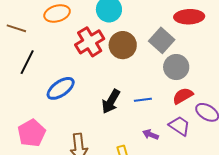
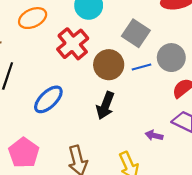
gray square: (162, 40) -> (136, 33), moved
brown circle: (123, 45) -> (109, 65), moved
blue line: (143, 100) -> (142, 67), moved

